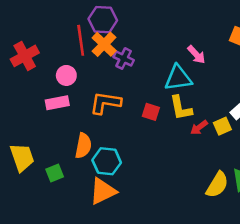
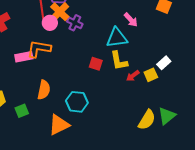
pink circle: (66, 75) -> (50, 23), moved
orange L-shape: (105, 103) -> (39, 49), moved
cyan hexagon: (107, 161) -> (77, 102), moved

